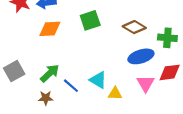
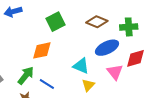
orange diamond: (50, 29) -> (42, 50), moved
cyan triangle: (98, 80) -> (81, 66), moved
yellow triangle: (115, 93) -> (88, 85), turned -40

